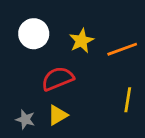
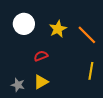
orange line: (122, 49) -> (87, 35), turned 65
red semicircle: (58, 79) -> (41, 56), size x0.6

